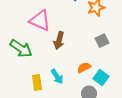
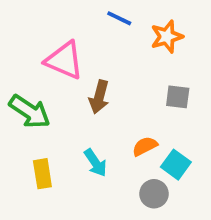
gray square: (102, 41) -> (178, 97), turned 32
yellow rectangle: (37, 83) -> (42, 174), moved

